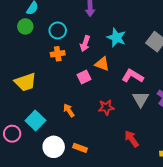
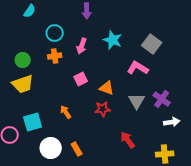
green circle: (25, 26) -> (23, 60), moved
orange triangle: (102, 64) -> (107, 88), moved
pink L-shape: (133, 76) -> (138, 68), moved
cyan square: (35, 121) -> (33, 122), turned 30
orange rectangle: (80, 148) -> (77, 149), turned 40

